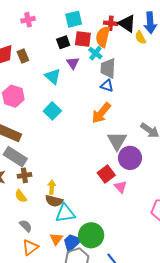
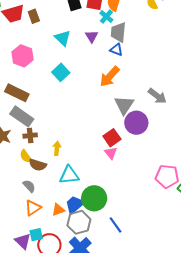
purple triangle: (73, 63) -> (92, 36), moved
pink triangle: (121, 187) -> (111, 153), moved
brown semicircle: (54, 201) -> (38, 165), moved
orange triangle: (56, 239) -> (58, 210), moved, turned 32

